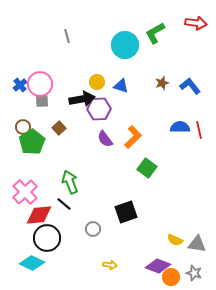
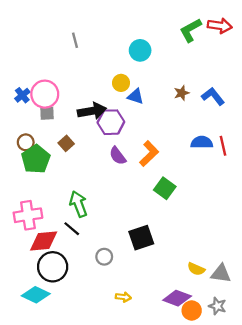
green L-shape: (155, 33) -> (191, 30), moved
cyan circle: (125, 45) -> (140, 50), size x0.7
yellow circle: (97, 82) -> (121, 83), moved
pink cross: (25, 192) -> (28, 215), turned 35

